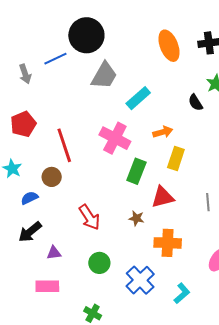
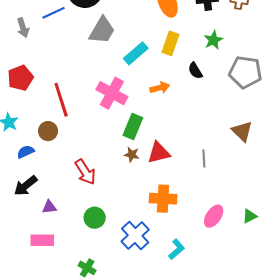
black semicircle: (195, 103) -> (195, 71), moved
yellow rectangle: (176, 158) -> (170, 43), moved
brown star: (136, 218) -> (132, 155), moved

